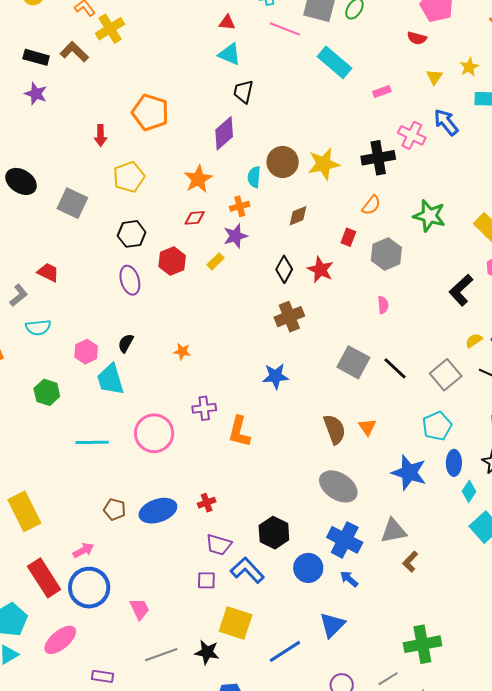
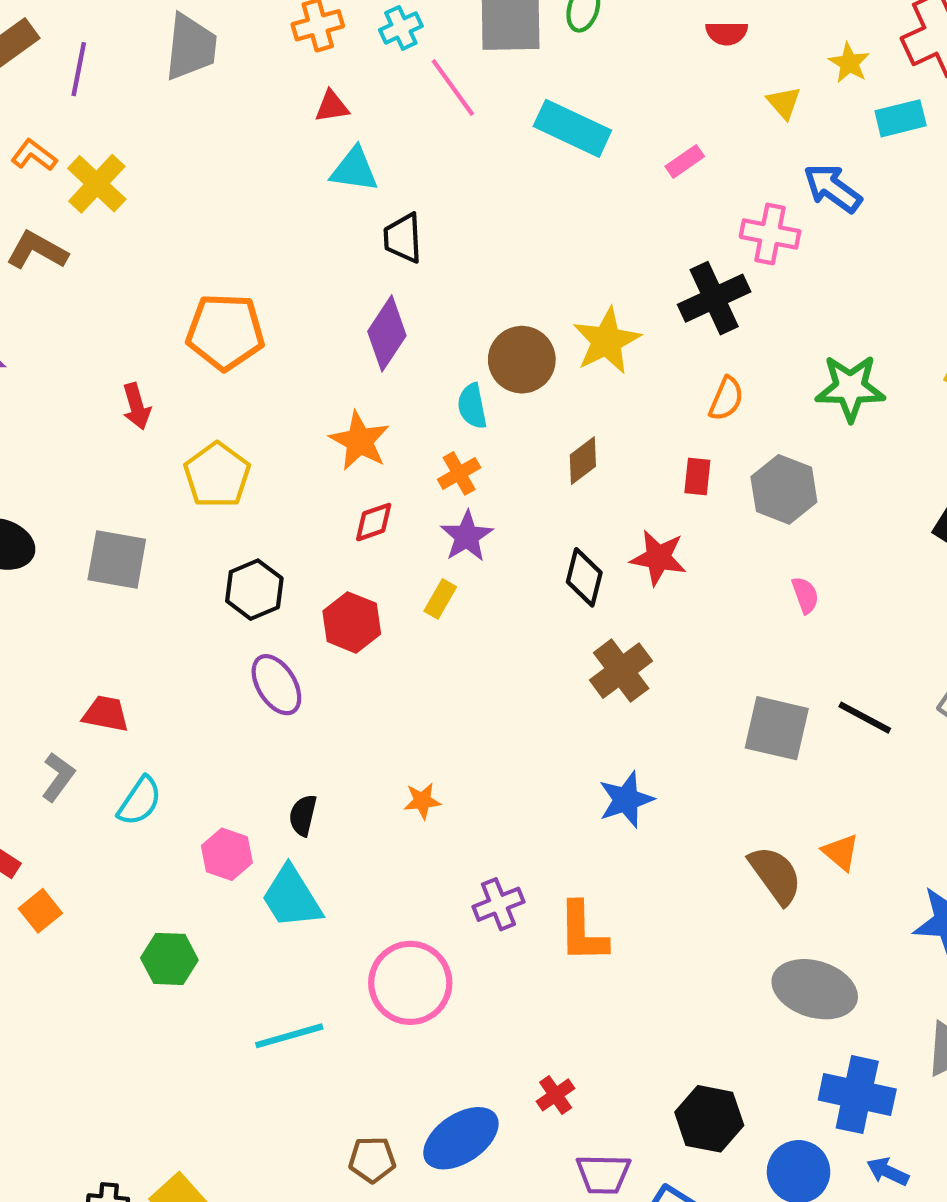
pink line: (285, 29) -> (453, 88), turned 48
cyan semicircle: (38, 327) -> (140, 801), moved, turned -35

